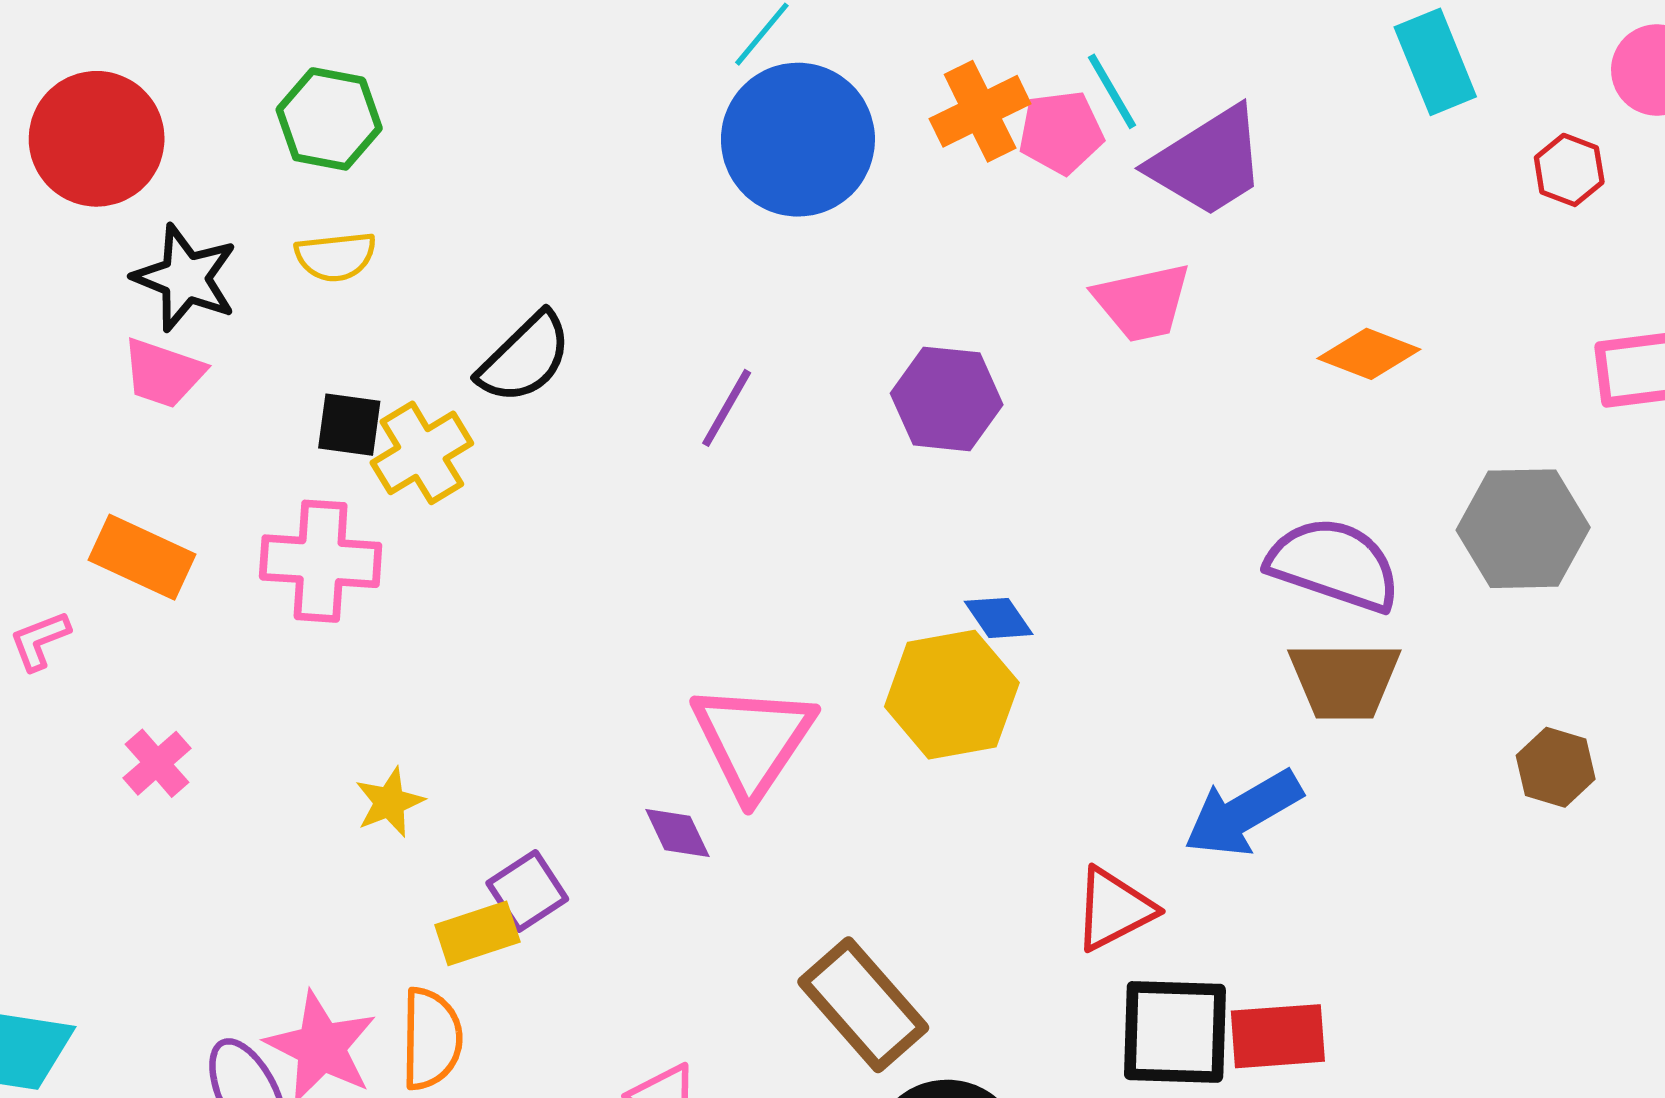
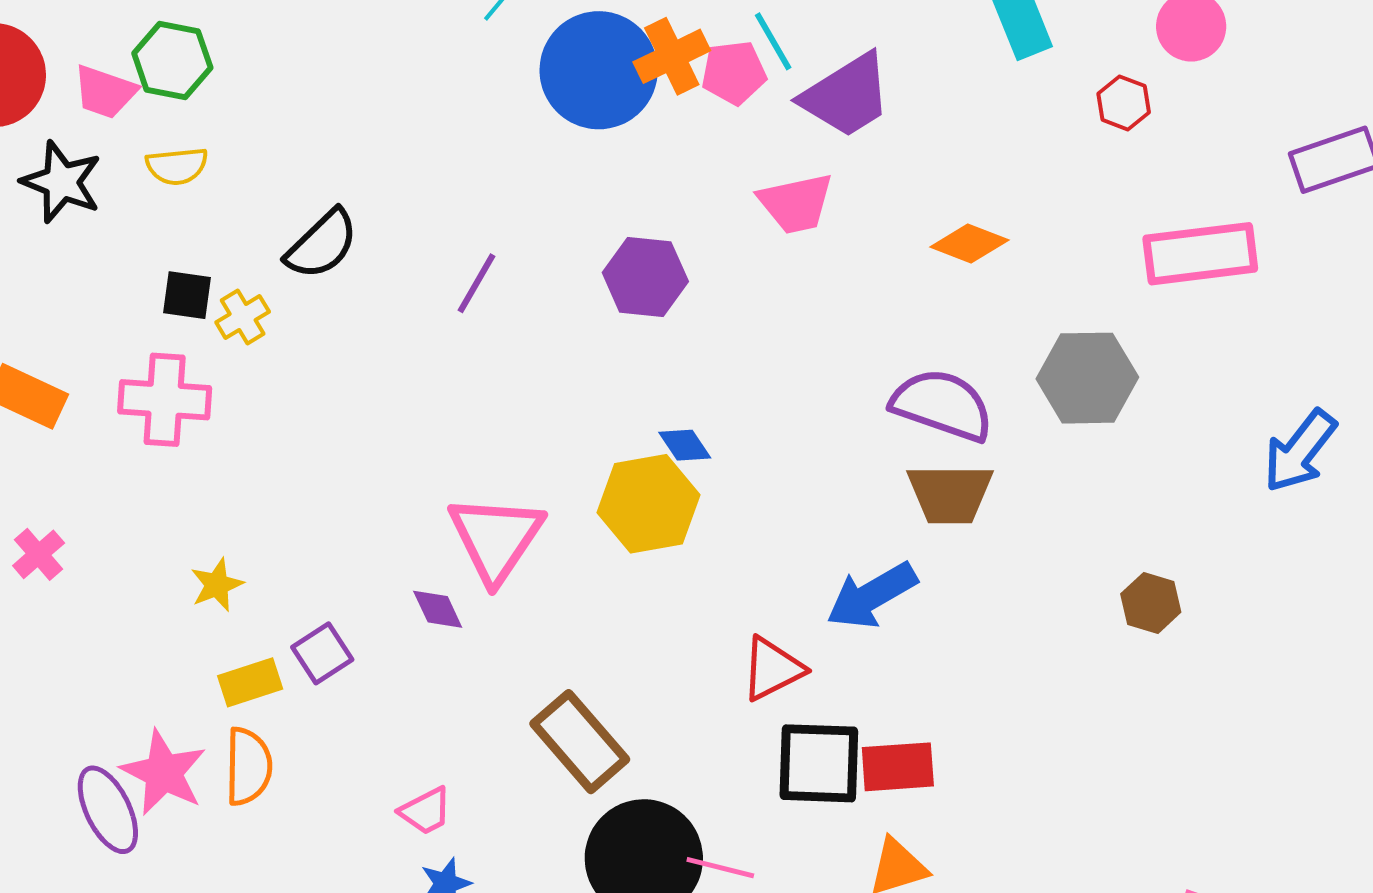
blue circle: (798, 140) -> (599, 70), moved
pink trapezoid: (163, 373) -> (105, 92), moved
yellow cross: (422, 453) -> (243, 317), size x0.7
brown hexagon: (1556, 767) -> (1151, 603), moved
yellow rectangle: (477, 933) -> (250, 682), moved

